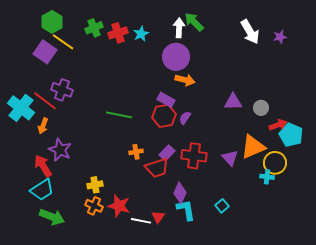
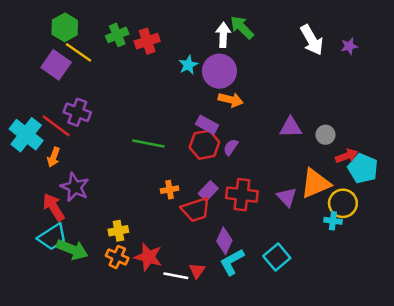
cyan star: (141, 34) -> (188, 65), moved
cyan square: (222, 206) -> (277, 257), size x1.5
cyan L-shape: (186, 210) -> (232, 262), turned -110
green arrow: (52, 217) -> (72, 249), moved

